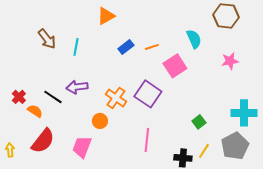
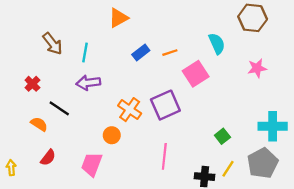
purple arrow: (77, 87) -> (88, 83), moved
purple square: (148, 94) -> (165, 105), turned 32
red cross: (19, 97) -> (32, 84), moved
red semicircle: (43, 141) -> (48, 158), size x0.6

